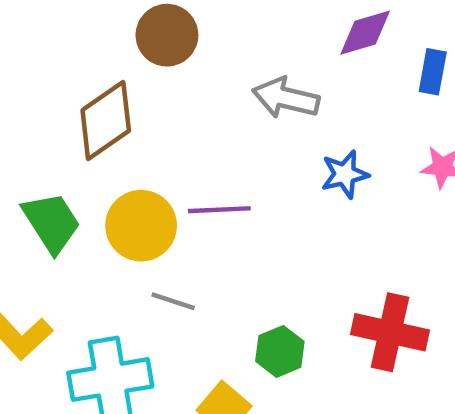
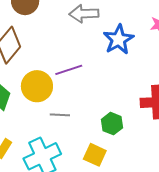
blue star: (345, 174) -> (118, 39), size x1.4

